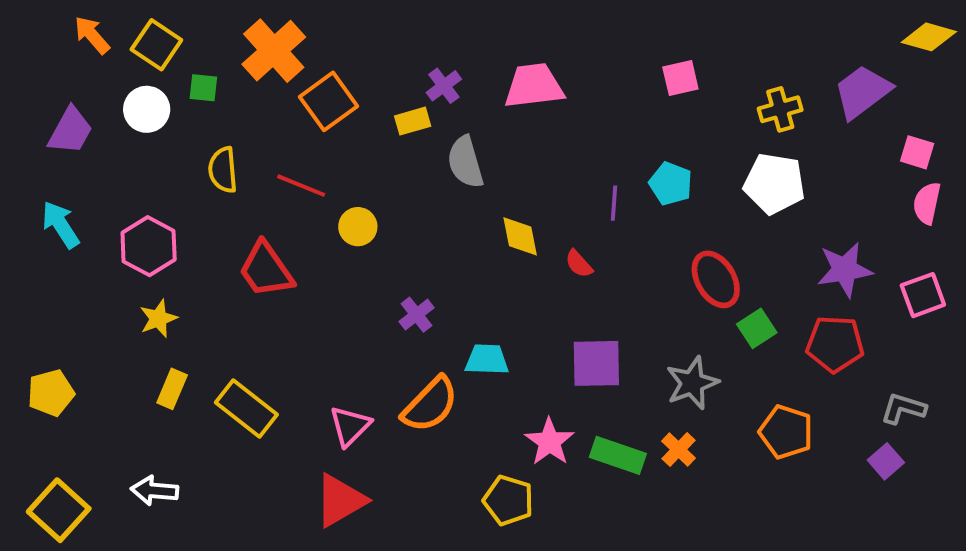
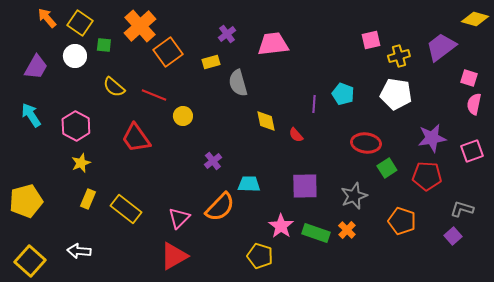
pink square: (680, 78) -> (371, 40), moved
purple cross: (444, 86) -> (227, 34), moved
yellow semicircle: (223, 170) -> (114, 87), turned -45
red ellipse: (716, 279) -> (366, 143), turned -52
yellow pentagon: (51, 393) -> (26, 201), size x1.4

